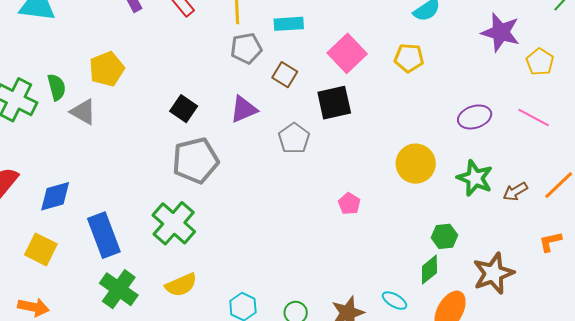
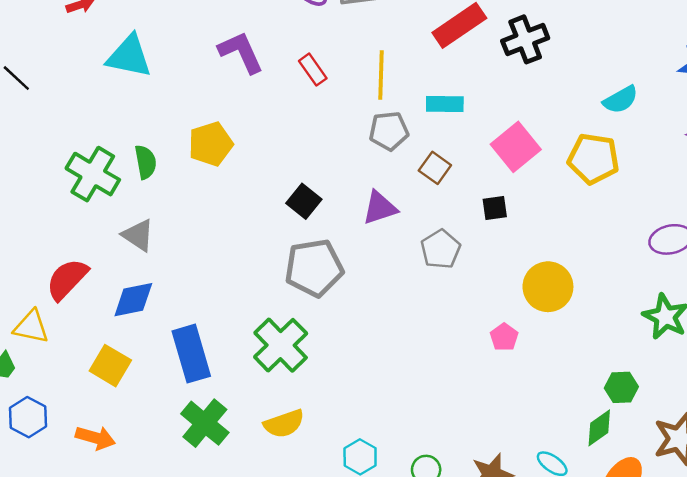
yellow pentagon: (409, 58) -> (593, 159), size x1.4
black square: (334, 103) -> (495, 208), size x0.6
gray triangle: (83, 112) -> (138, 235), moved
yellow circle: (416, 164) -> (548, 287), moved

